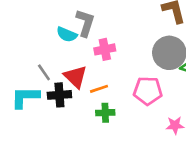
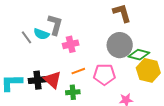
gray line: (44, 72) -> (26, 37), moved
red triangle: (75, 77) -> (53, 80), moved
orange line: (99, 89) -> (78, 71), moved

